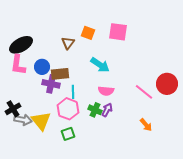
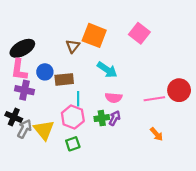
pink square: (118, 32) -> (139, 33), moved, turned 30
orange square: (88, 33) -> (94, 35), size x1.6
purple cross: (51, 84) -> (24, 90), moved
pink line: (144, 92) -> (154, 99), turned -48
black cross: (13, 109) -> (14, 117), turned -35
green cross: (95, 110) -> (102, 118), turned -32
gray arrow: (23, 120) -> (24, 129), turned -72

